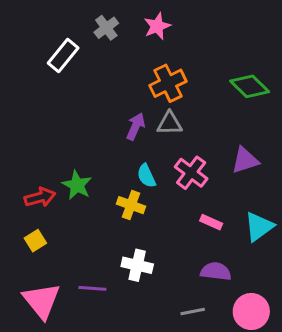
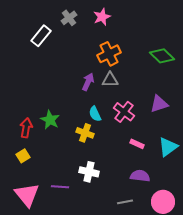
red arrow: (40, 197) -> (26, 128), turned -66

